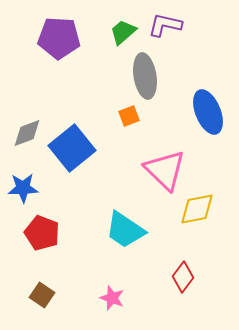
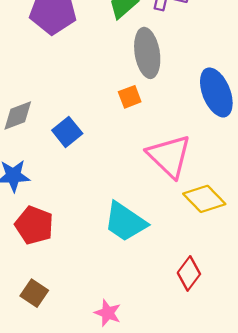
blue square: (72, 148) -> (67, 132), size x0.6
yellow diamond: (197, 209) -> (204, 199), turned 57
pink star: (112, 298) -> (108, 313), moved

